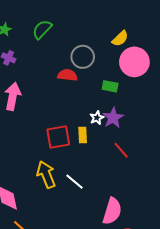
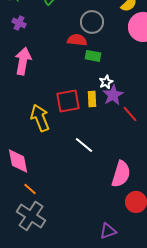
green rectangle: (110, 86) -> (93, 56), moved
purple star: (113, 118) -> (113, 95), moved
yellow arrow: (46, 175) -> (40, 118), moved

